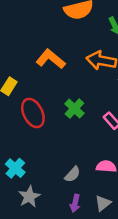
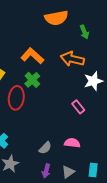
green cross: (74, 109) -> (32, 80), moved
red ellipse: (33, 113) -> (16, 98), turned 30

